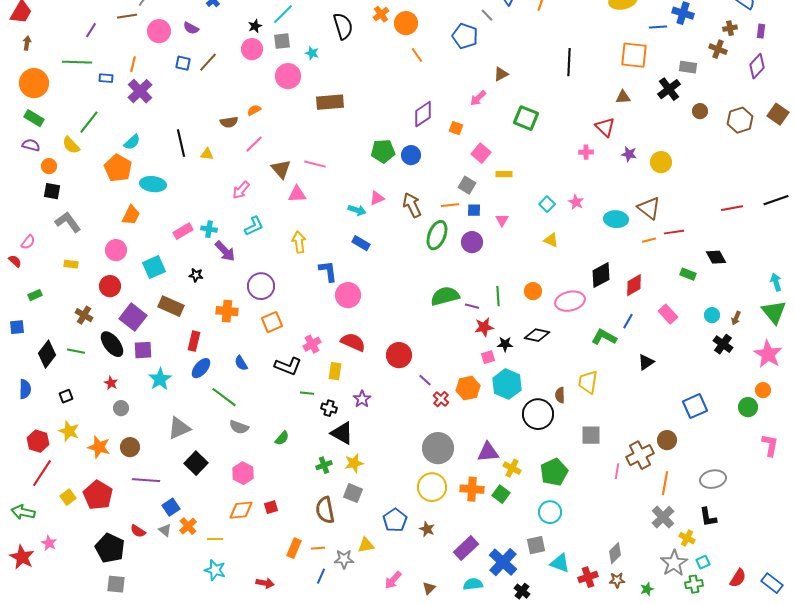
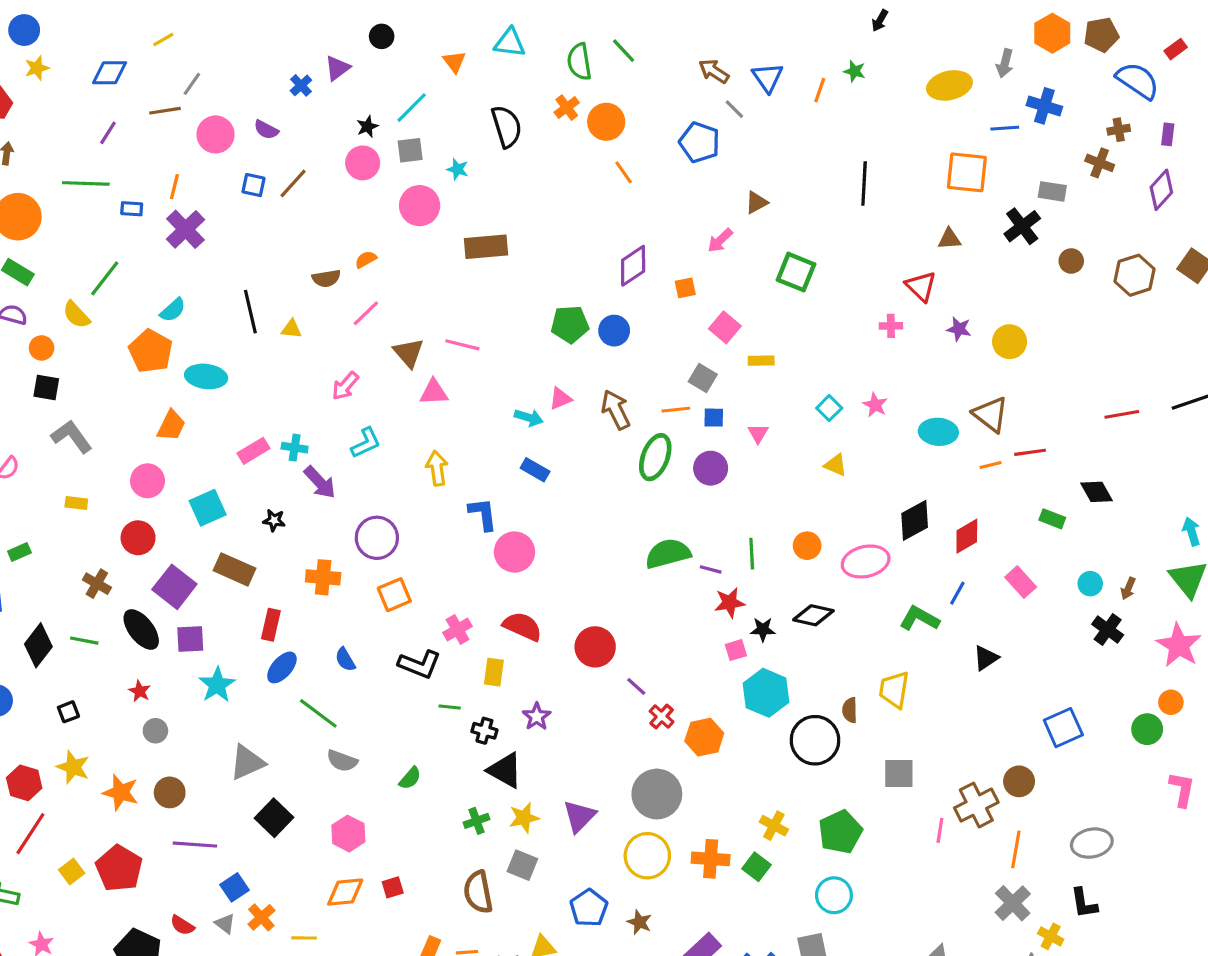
orange square: (456, 128) -> (685, 288), turned -32
orange hexagon: (468, 388) -> (704, 737), moved
purple triangle: (488, 452) -> (579, 816), moved, turned -40

